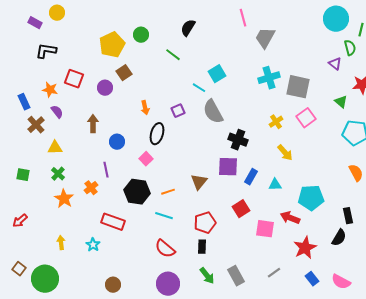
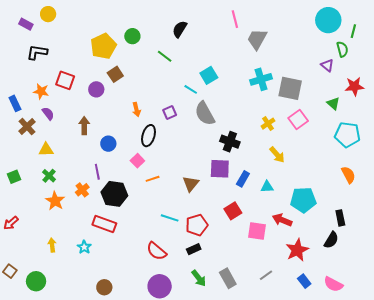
green square: (23, 175) -> (14, 177), turned -32
black hexagon: (137, 192) -> (114, 194), moved
orange line: (168, 192) -> (153, 179), moved
cyan line: (164, 216) -> (170, 218), moved
black rectangle: (202, 247) -> (194, 249), turned 64
green circle: (45, 279) -> (36, 281), size x0.7

